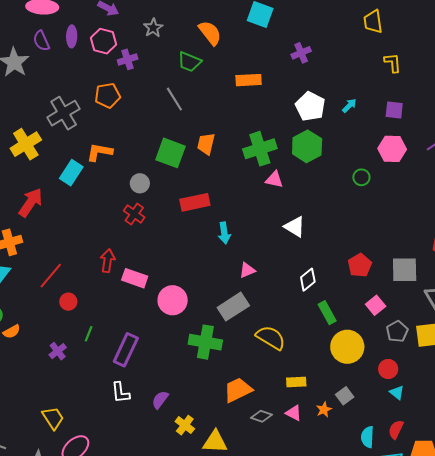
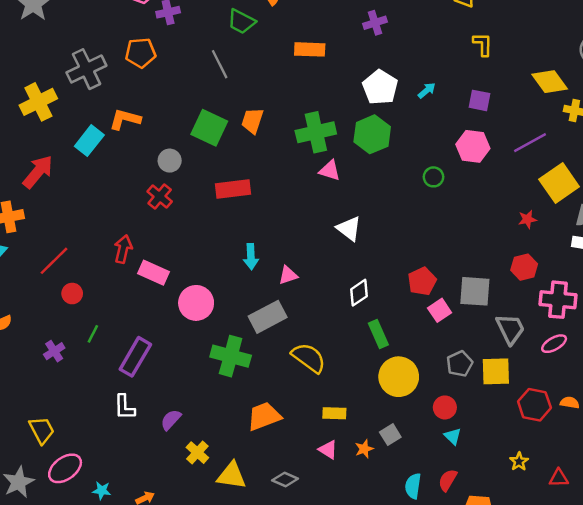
cyan arrow: (224, 233) -> (251, 257), moved
pink square: (376, 305) -> (440, 310), moved
gray diamond: (261, 416) -> (285, 480), moved

